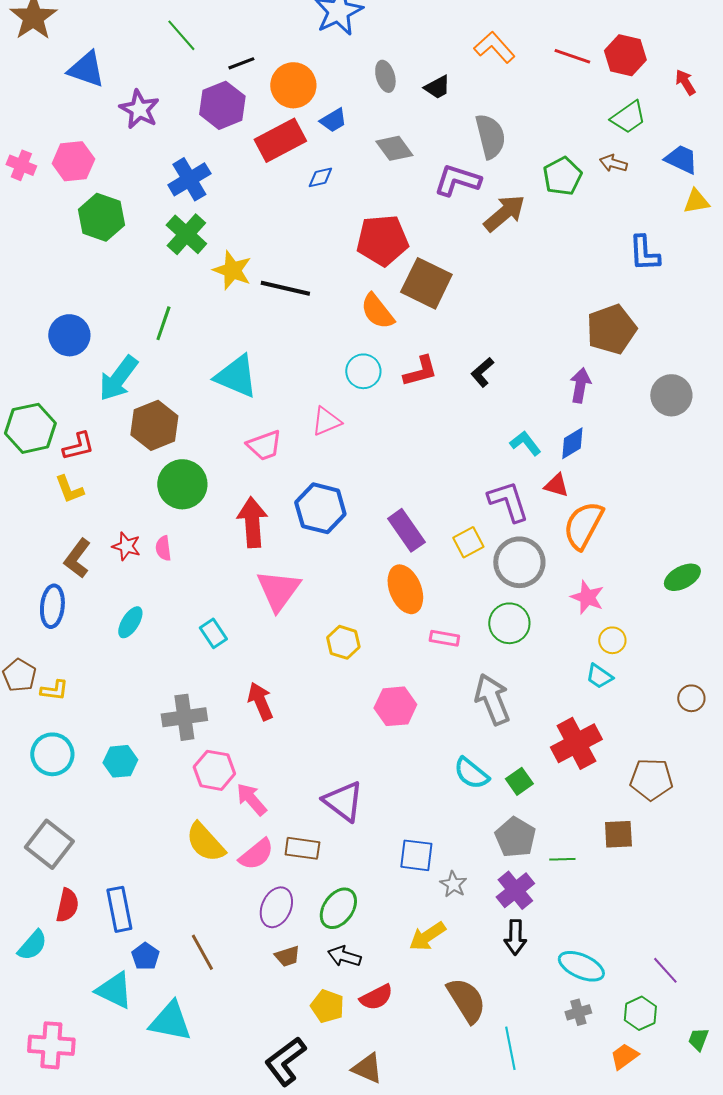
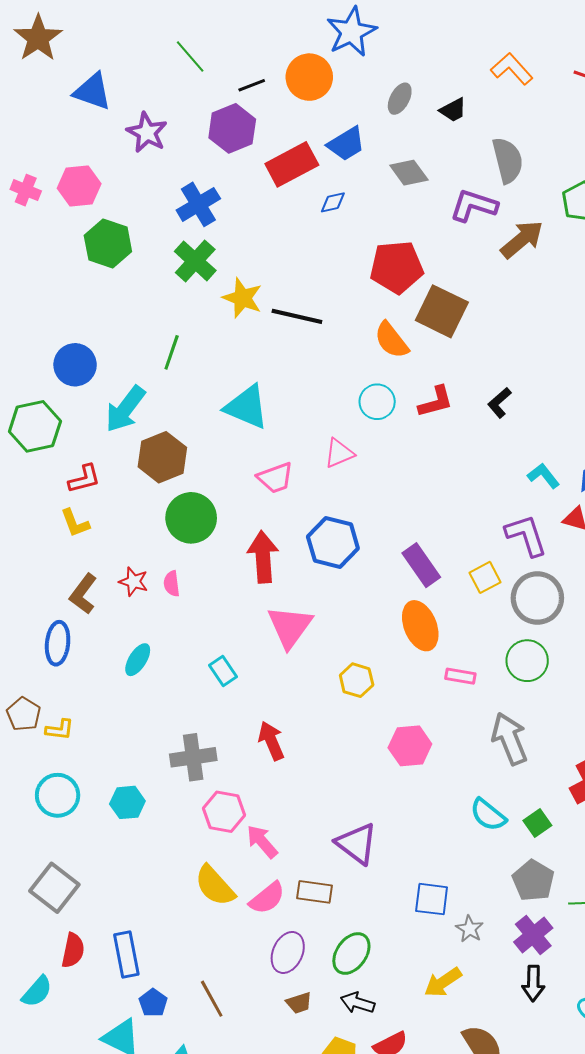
gray ellipse: (385, 76) -> (400, 99), turned 44
orange circle: (293, 85) -> (309, 77), moved
blue trapezoid: (333, 120) -> (346, 144), size x1.4
green hexagon: (30, 428) -> (35, 426), moved

